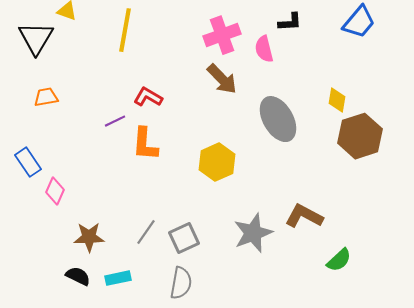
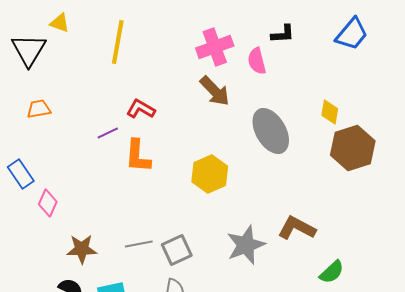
gray line: (146, 232) -> (139, 244), turned 44

